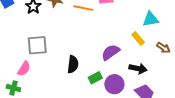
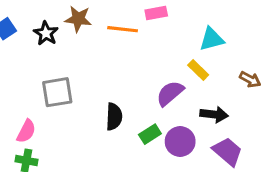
cyan triangle: (151, 19) -> (212, 39), moved
yellow rectangle: (138, 39) -> (198, 70), moved
pink semicircle: (24, 69) -> (26, 131), moved

